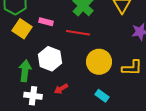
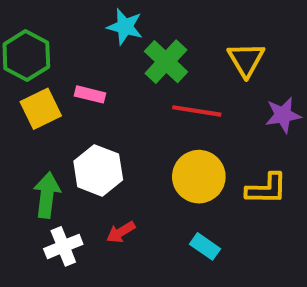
yellow square: (22, 29) -> (41, 109), turned 30
red line: (78, 33) -> (197, 111), moved
white cross: (33, 96) -> (63, 246), turned -30

